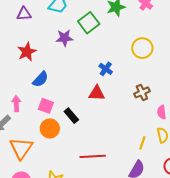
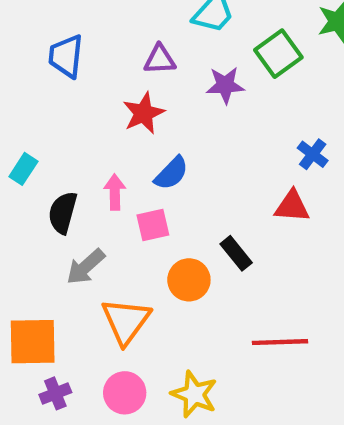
purple triangle: (24, 14) -> (160, 59), moved
pink arrow: (16, 104) -> (115, 192), moved
pink square: (46, 106) -> (153, 225), moved, turned -35

